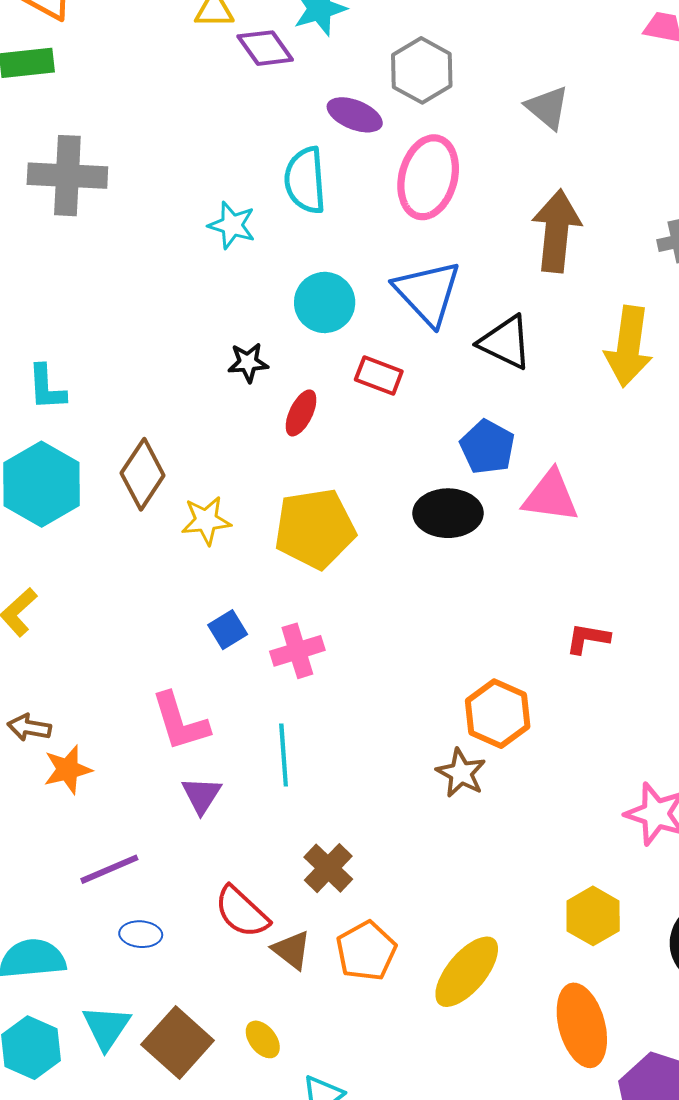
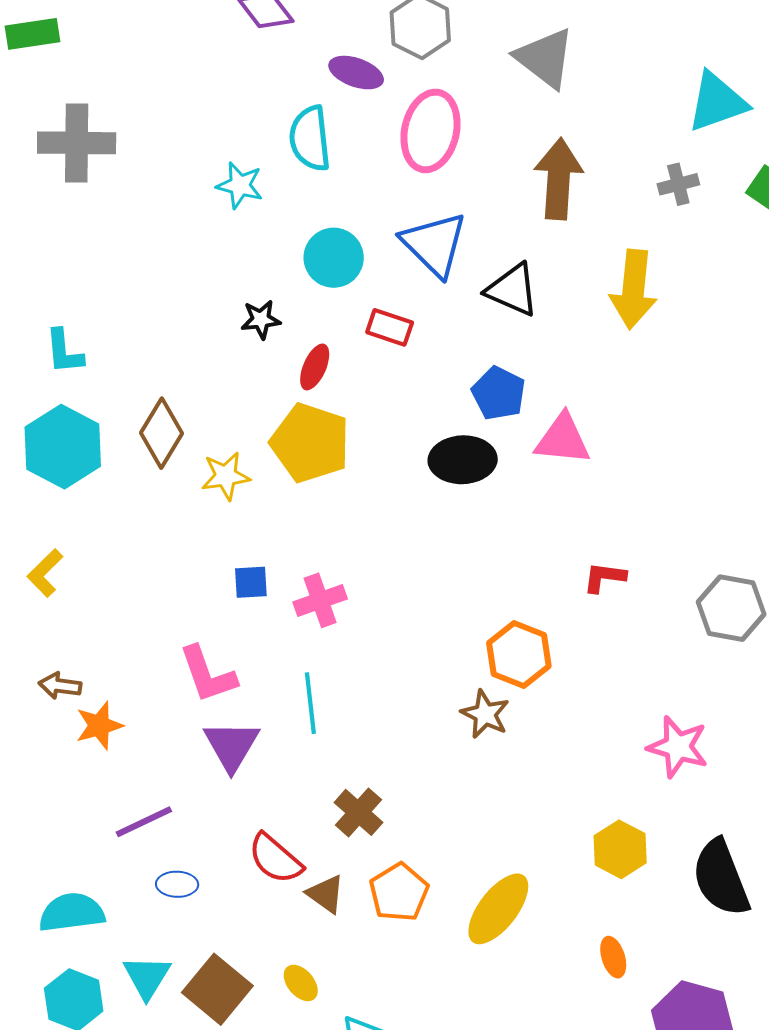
gray triangle: (547, 108) -> (545, 58), size x1.4
yellow pentagon: (315, 529) -> (310, 443), moved, turned 30
blue square: (228, 630) -> (251, 582), turned 30
purple triangle: (201, 795) -> (231, 746), size x1.4
orange ellipse: (582, 1025) -> (613, 957), size x0.5

